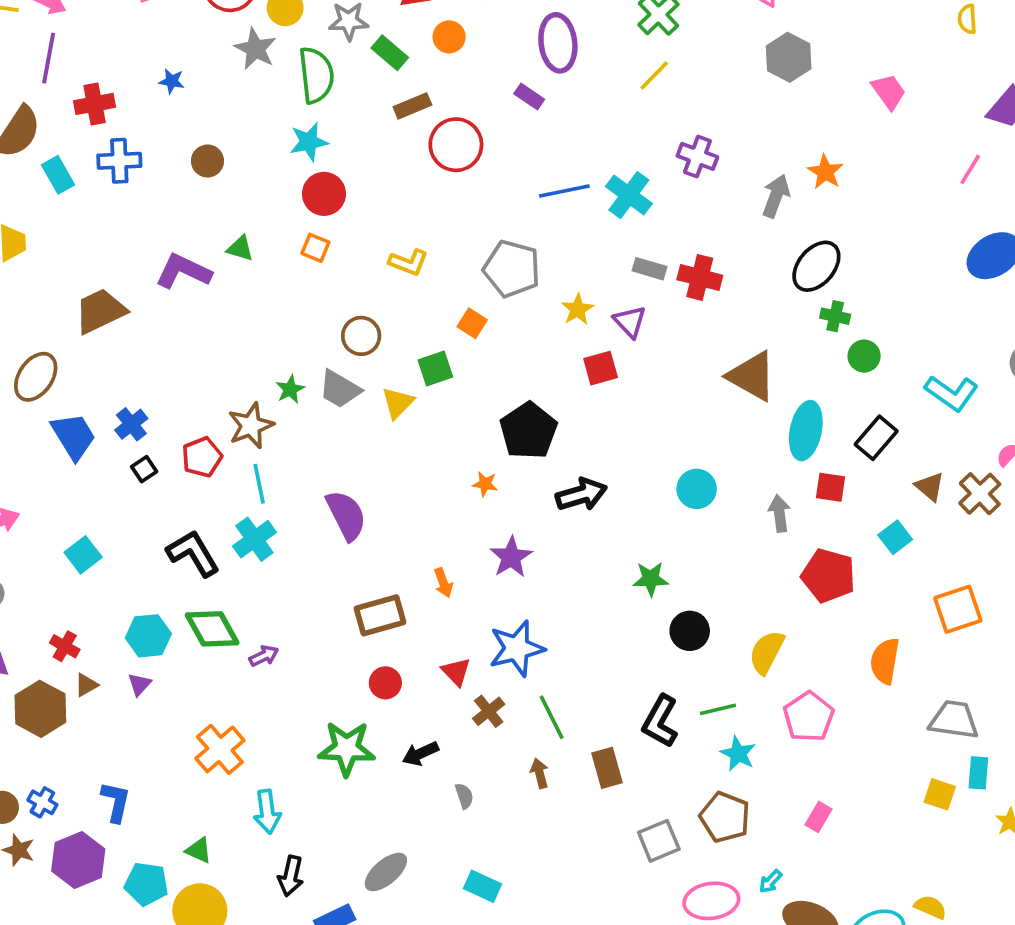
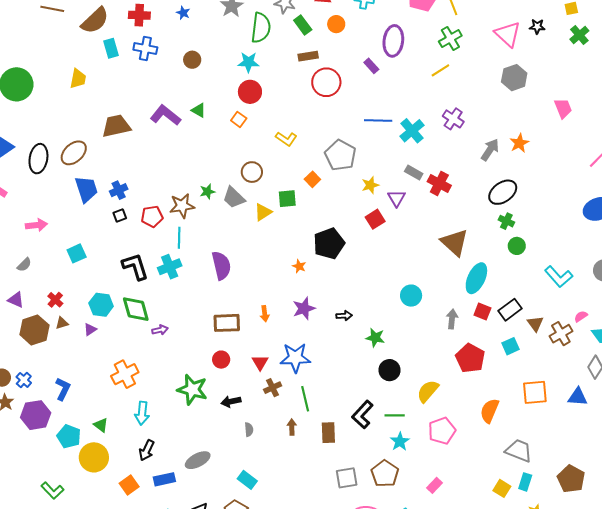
red square: (601, 368) -> (375, 219), turned -30
black rectangle: (876, 438) -> (510, 310), moved
black arrow: (581, 494) -> (344, 316), moved, size x0.6

